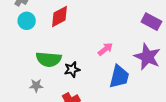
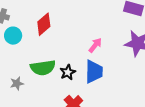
blue trapezoid: (119, 77) -> (94, 72), moved
gray star: (36, 86) -> (17, 83), moved

